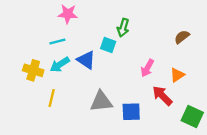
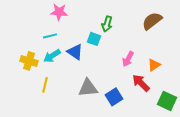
brown semicircle: (182, 37) -> (152, 21), moved, size x1.5
blue square: (131, 112) -> (114, 97), turned -30

